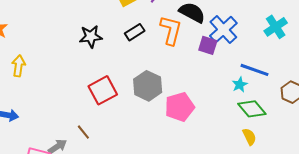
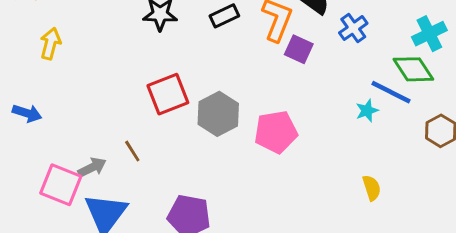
blue cross: (223, 30) -> (353, 28), size x0.7
purple square: (208, 45) -> (299, 49), moved
gray hexagon: (148, 86) -> (218, 114), moved
green diamond: (252, 109) -> (413, 69), moved

